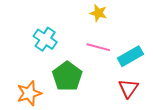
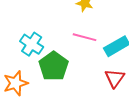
cyan cross: (45, 39) -> (32, 44), moved

